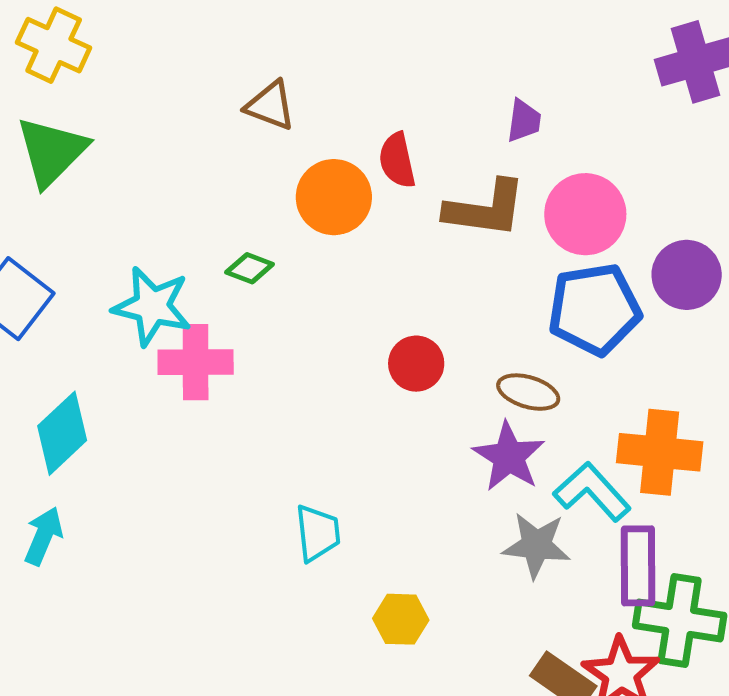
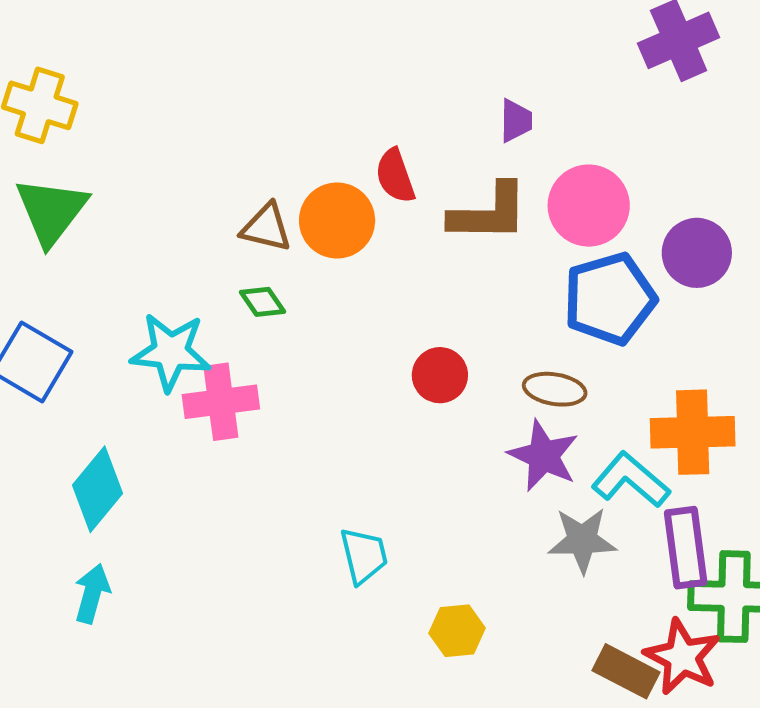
brown triangle: (270, 105) -> (266, 228), moved
green diamond: (250, 268) -> (263, 302), turned 42

